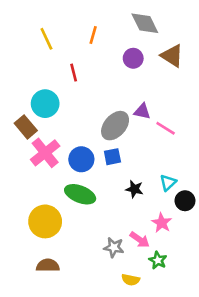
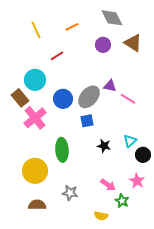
orange line: (93, 35) -> (72, 27), turned 48
red line: (74, 73) -> (57, 56), turned 72
blue circle: (81, 159) -> (63, 99), moved
green ellipse: (80, 194) -> (62, 150), turned 65
pink star: (162, 223) -> (137, 181), moved
gray star: (114, 247) -> (70, 193), moved

